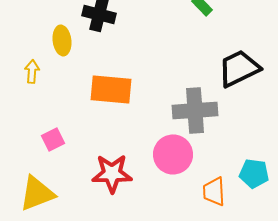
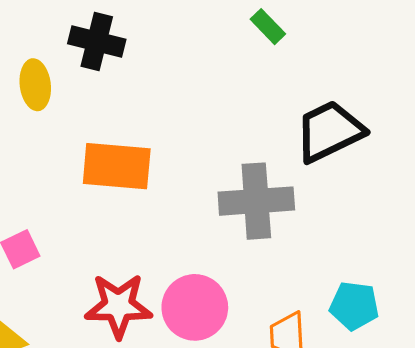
pink circle: (173, 154) -> (195, 307), moved

